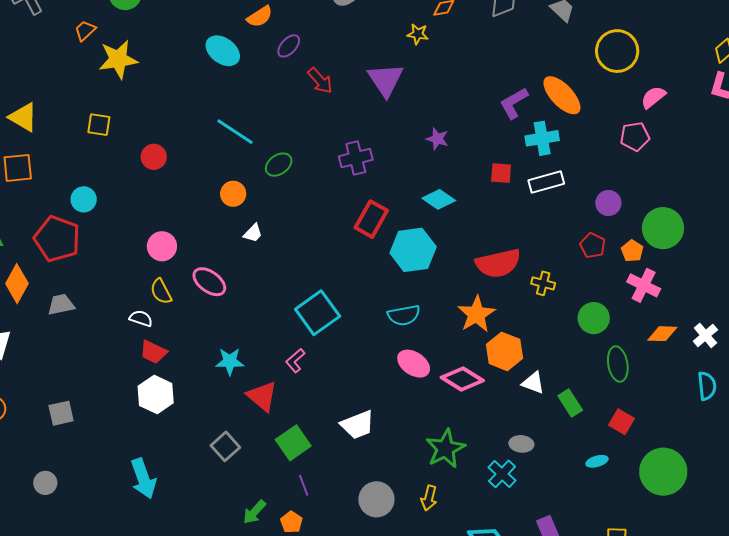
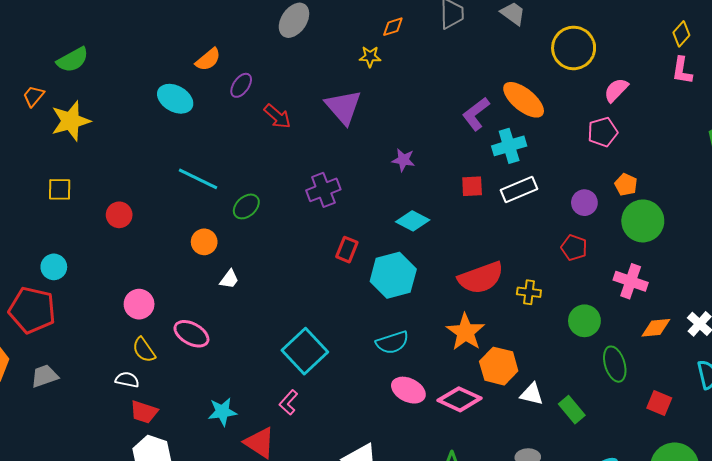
red rectangle: (371, 219) -> (347, 250), size x0.7
orange pentagon: (632, 251) -> (626, 185), moved
red square: (621, 422) -> (659, 403), moved

